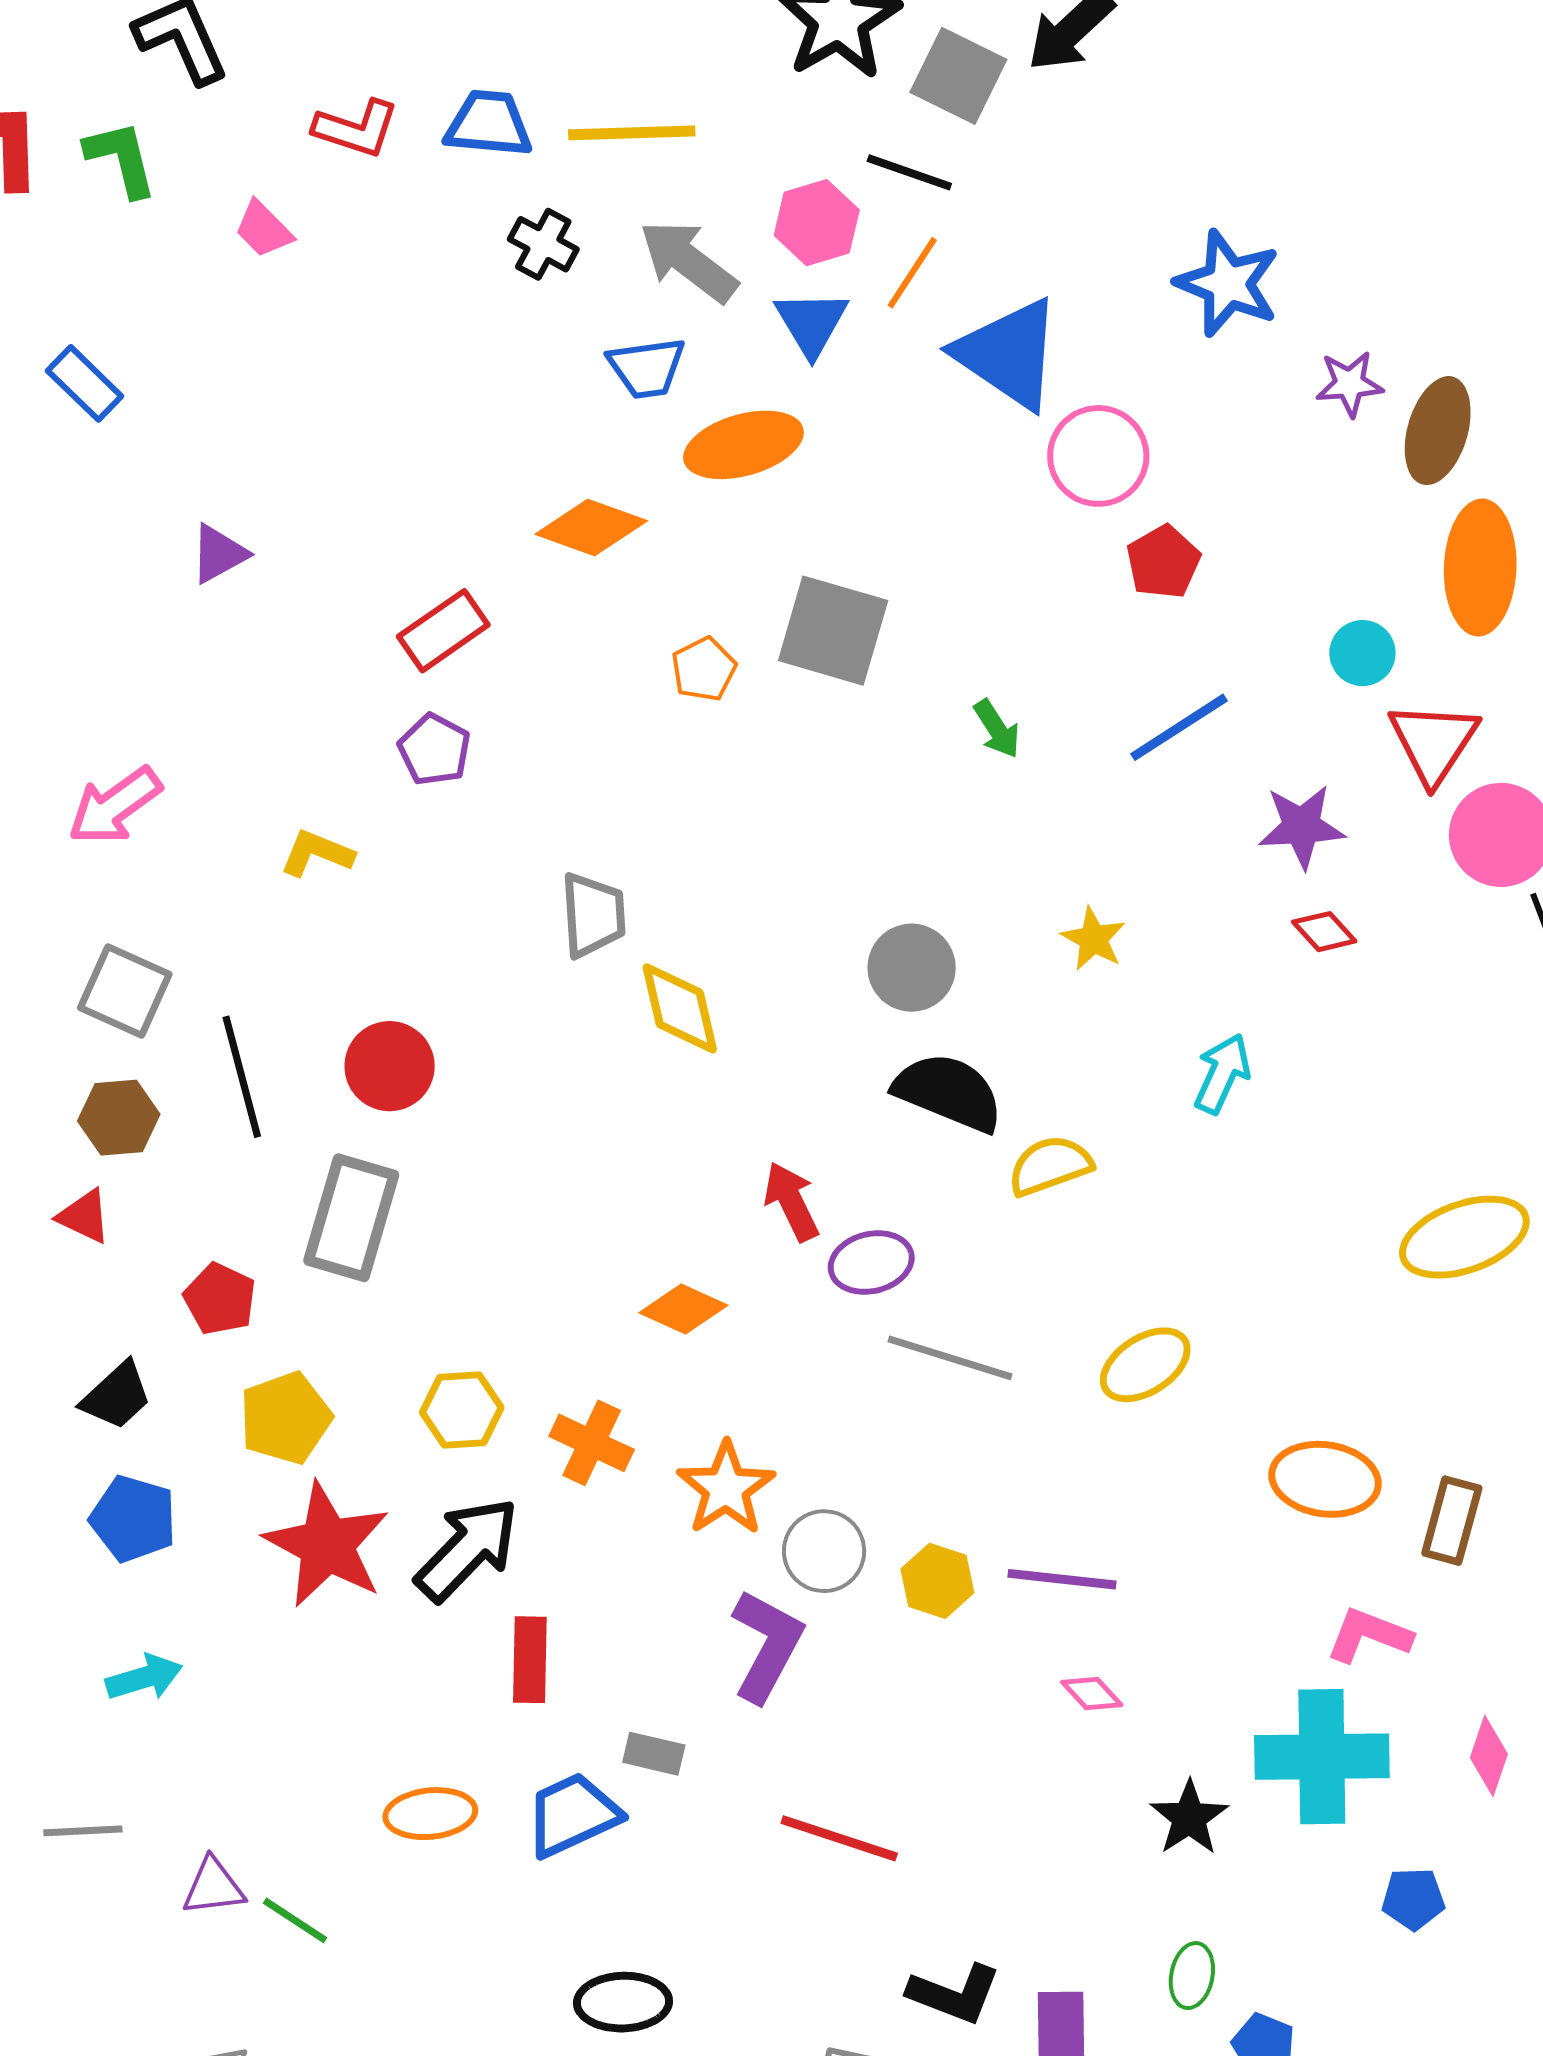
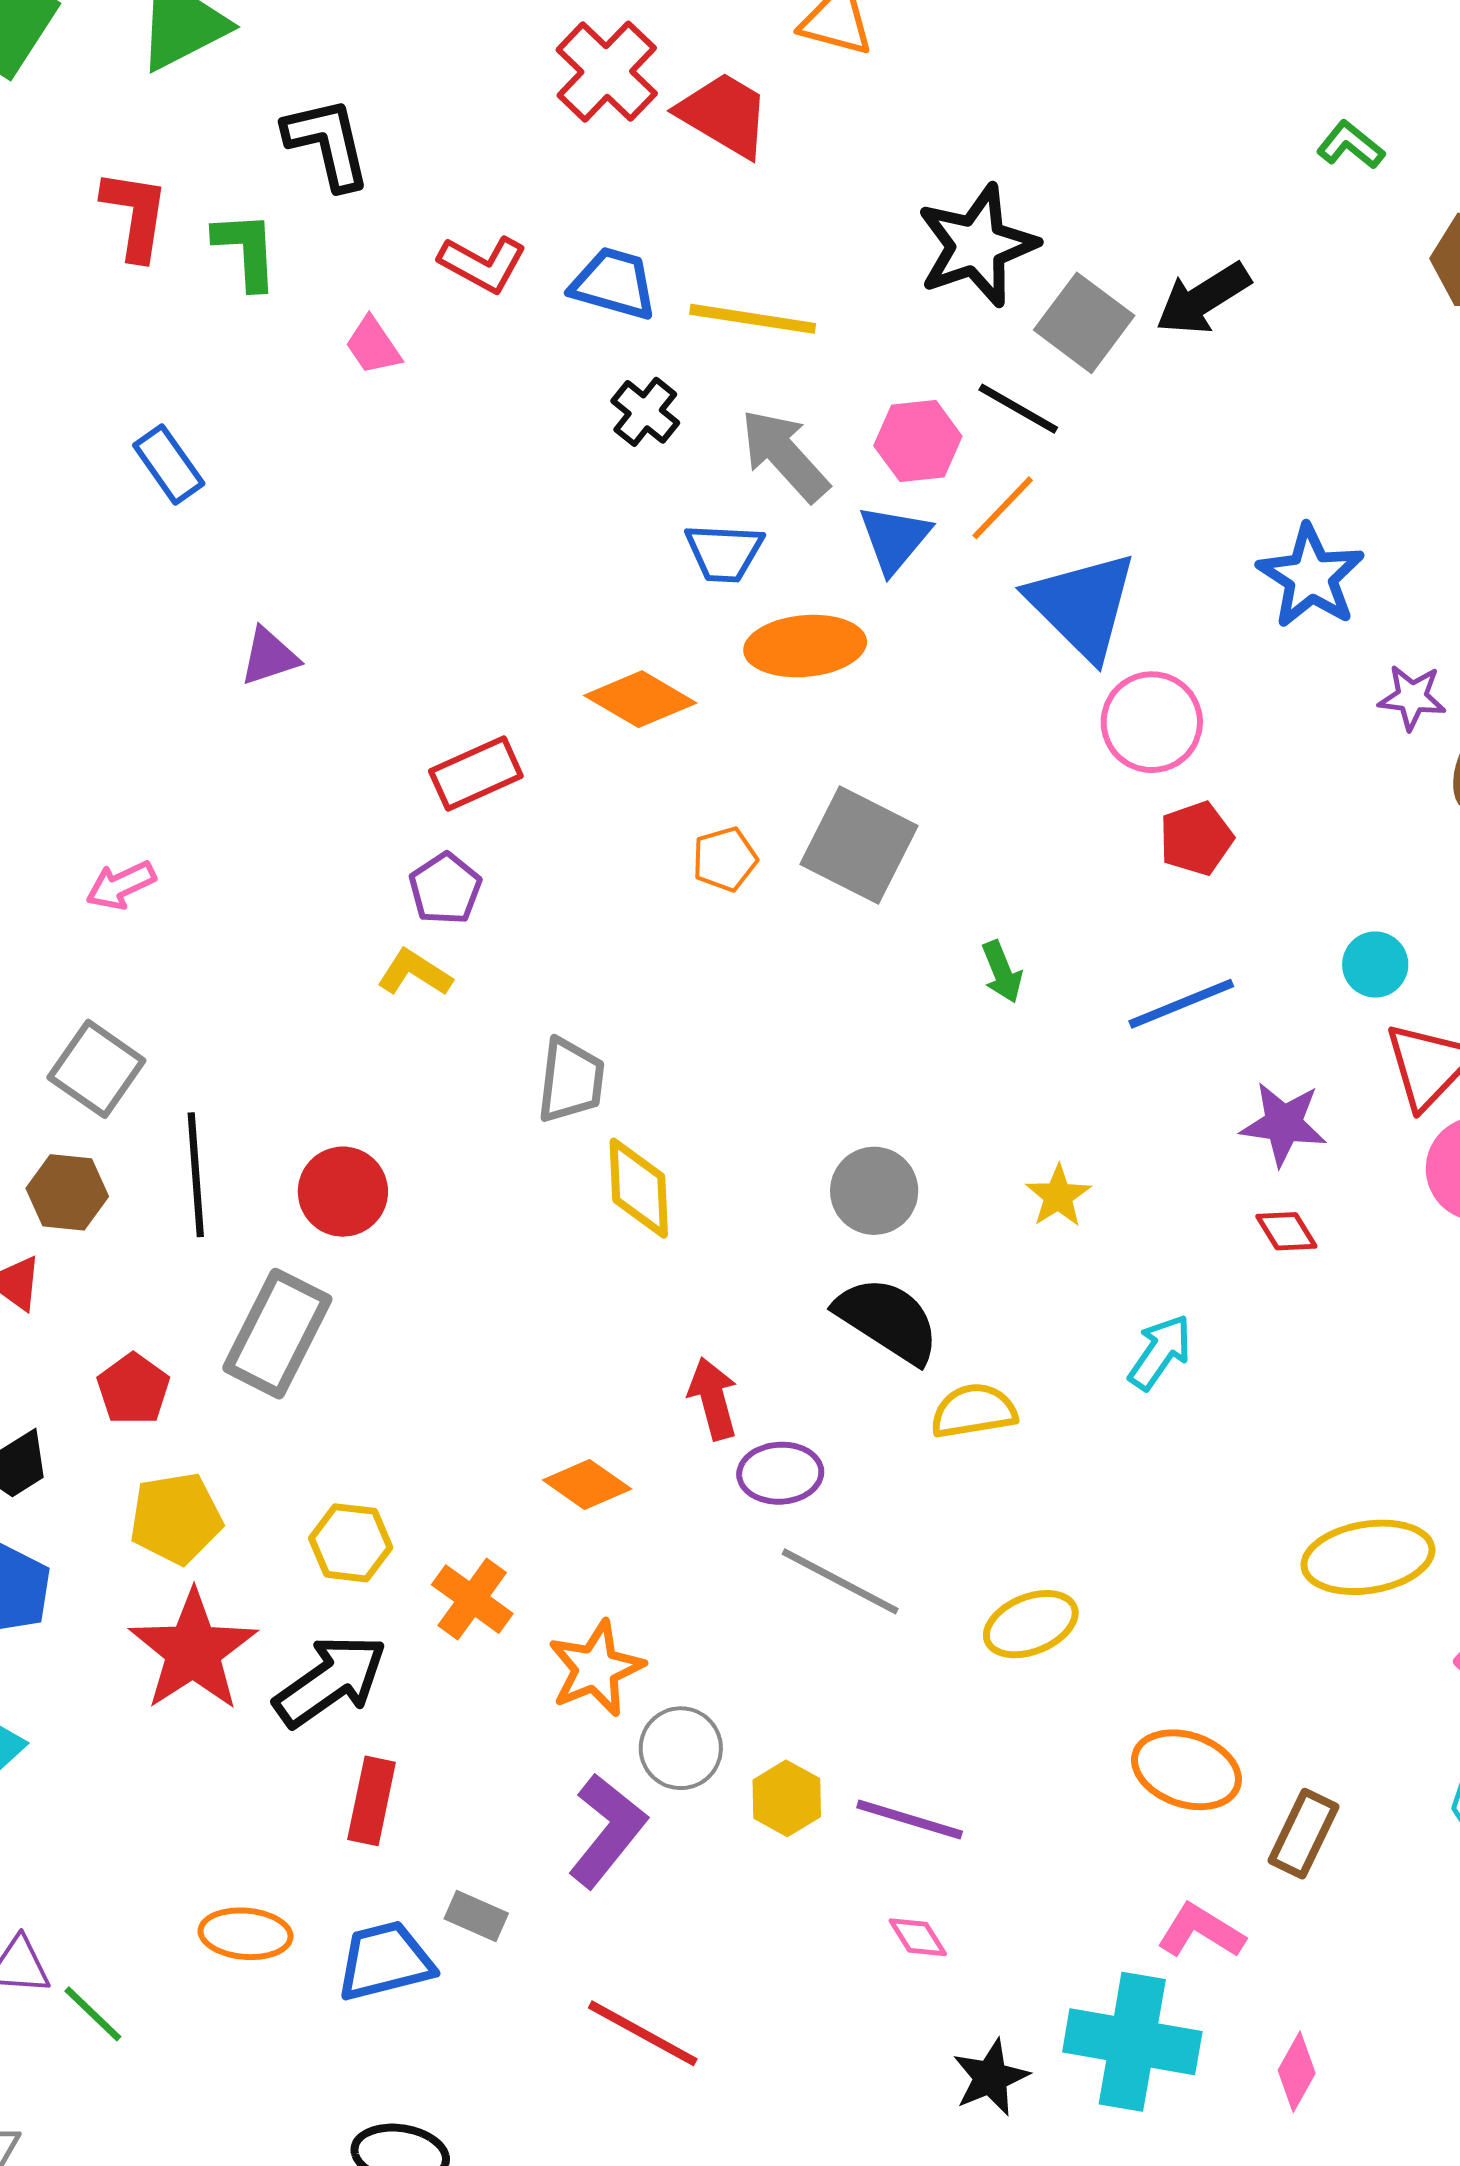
pink arrow: (115, 806) -> (121, 885), size x0.7
yellow L-shape: (317, 853) -> (415, 973), moved

